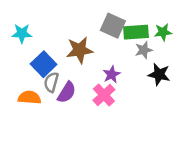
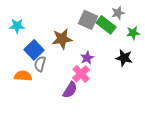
green rectangle: (136, 32) -> (106, 25), turned 42
green star: (163, 32) -> (133, 33), moved
gray star: (144, 50) -> (118, 13), moved
purple semicircle: (67, 92) -> (70, 90), moved

